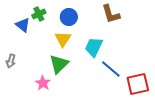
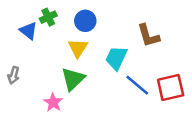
brown L-shape: (111, 14) -> (148, 36), moved
red square: (138, 84) -> (171, 88), moved

